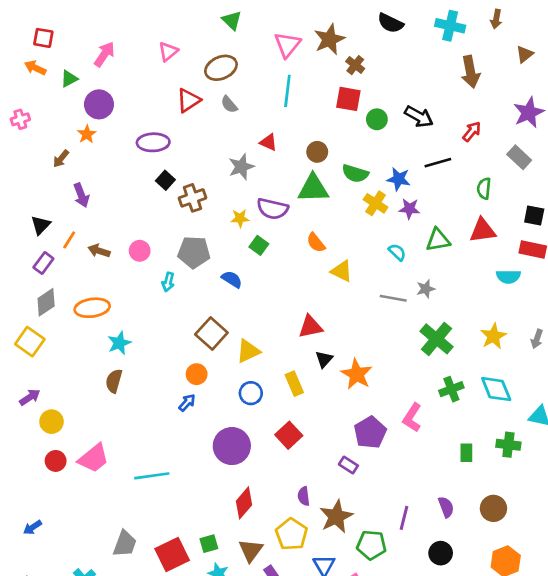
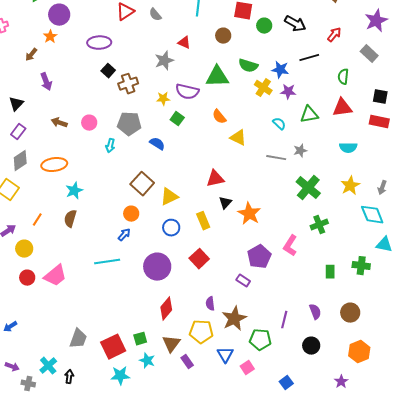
brown circle: (317, 152) -> (223, 36), moved
orange line: (69, 240) -> (37, 220), moved
cyan semicircle: (508, 277) -> (348, 148), moved
cyan diamond: (496, 389) -> (372, 215), moved
cyan line: (152, 476) -> (107, 262), moved
yellow pentagon: (291, 534) -> (201, 332), turned -30

